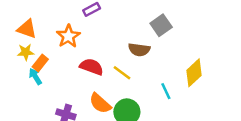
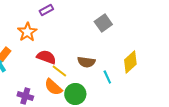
brown semicircle: (139, 50) -> (86, 62), moved
yellow line: (122, 73) -> (59, 71), moved

